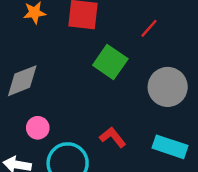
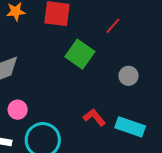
gray circle: (168, 87) -> (129, 76), size x0.6
red L-shape: (113, 137) -> (94, 117), moved

